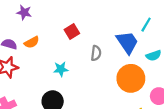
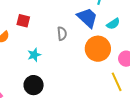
red square: (72, 31) -> (23, 21), moved, turned -32

